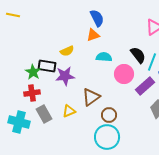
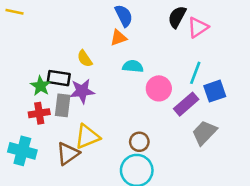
yellow semicircle: (67, 51) -> (85, 59), turned 80
black semicircle: (138, 55) -> (177, 17), moved, turned -114
brown triangle: (91, 97) -> (68, 153), moved
yellow triangle: (69, 111) -> (87, 137), size x1.5
gray rectangle: (44, 114) -> (63, 105), moved, turned 36

